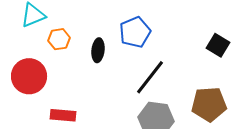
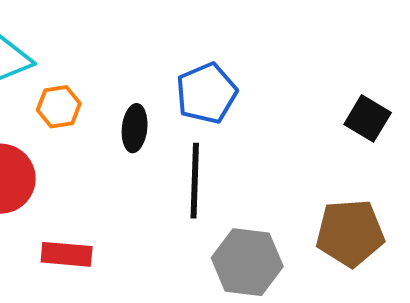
black line: (150, 77) -> (195, 181), moved, turned -36

